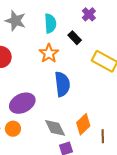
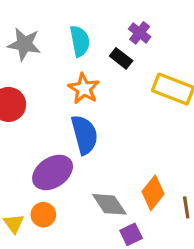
purple cross: (89, 14) -> (140, 33), moved
blue semicircle: (62, 84) -> (84, 135), moved

